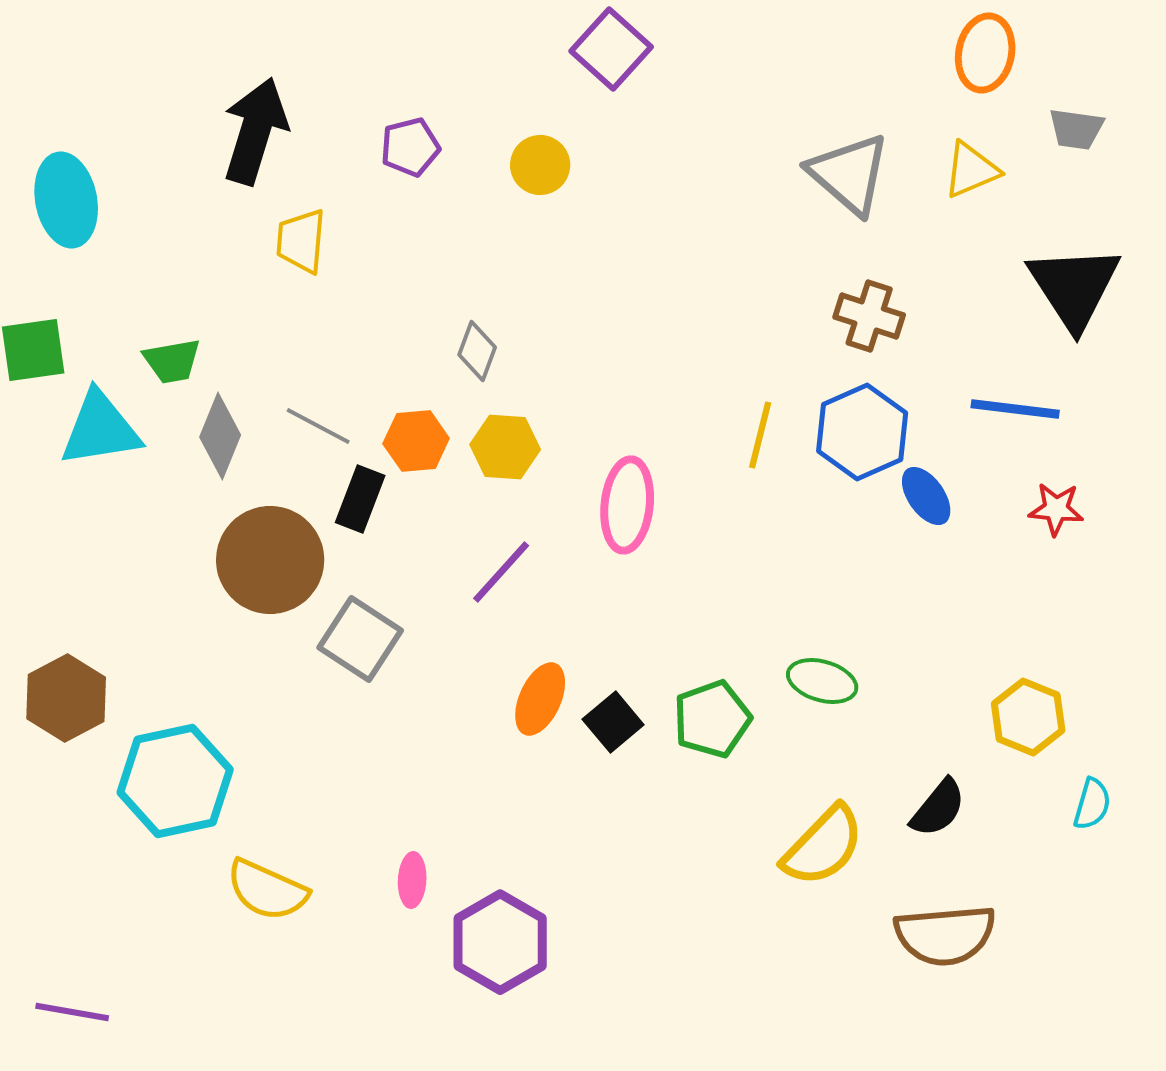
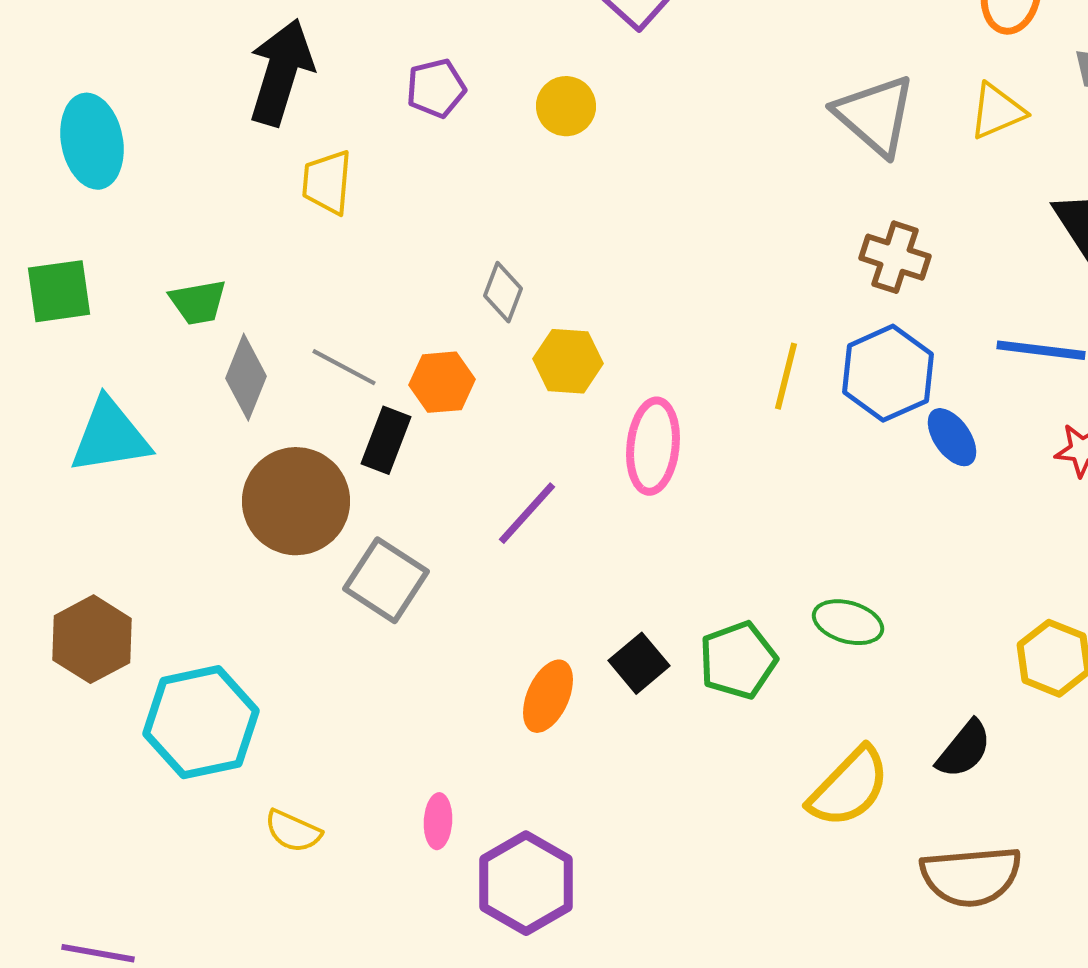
cyan triangle: (100, 429) -> (110, 436), moved
yellow hexagon: (505, 447) -> (568, 361), moved
orange ellipse: (540, 699) -> (548, 696), moved
yellow semicircle: (267, 890) -> (293, 831), size x0.7

